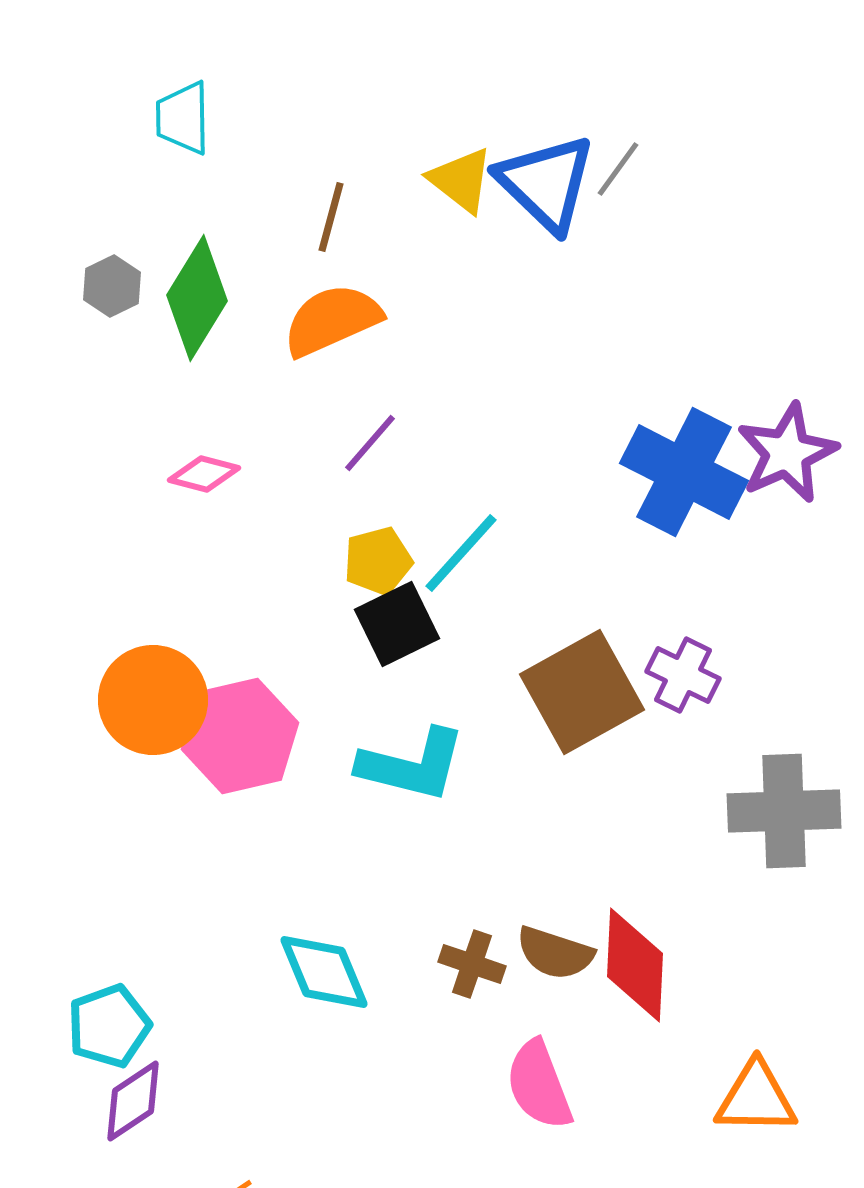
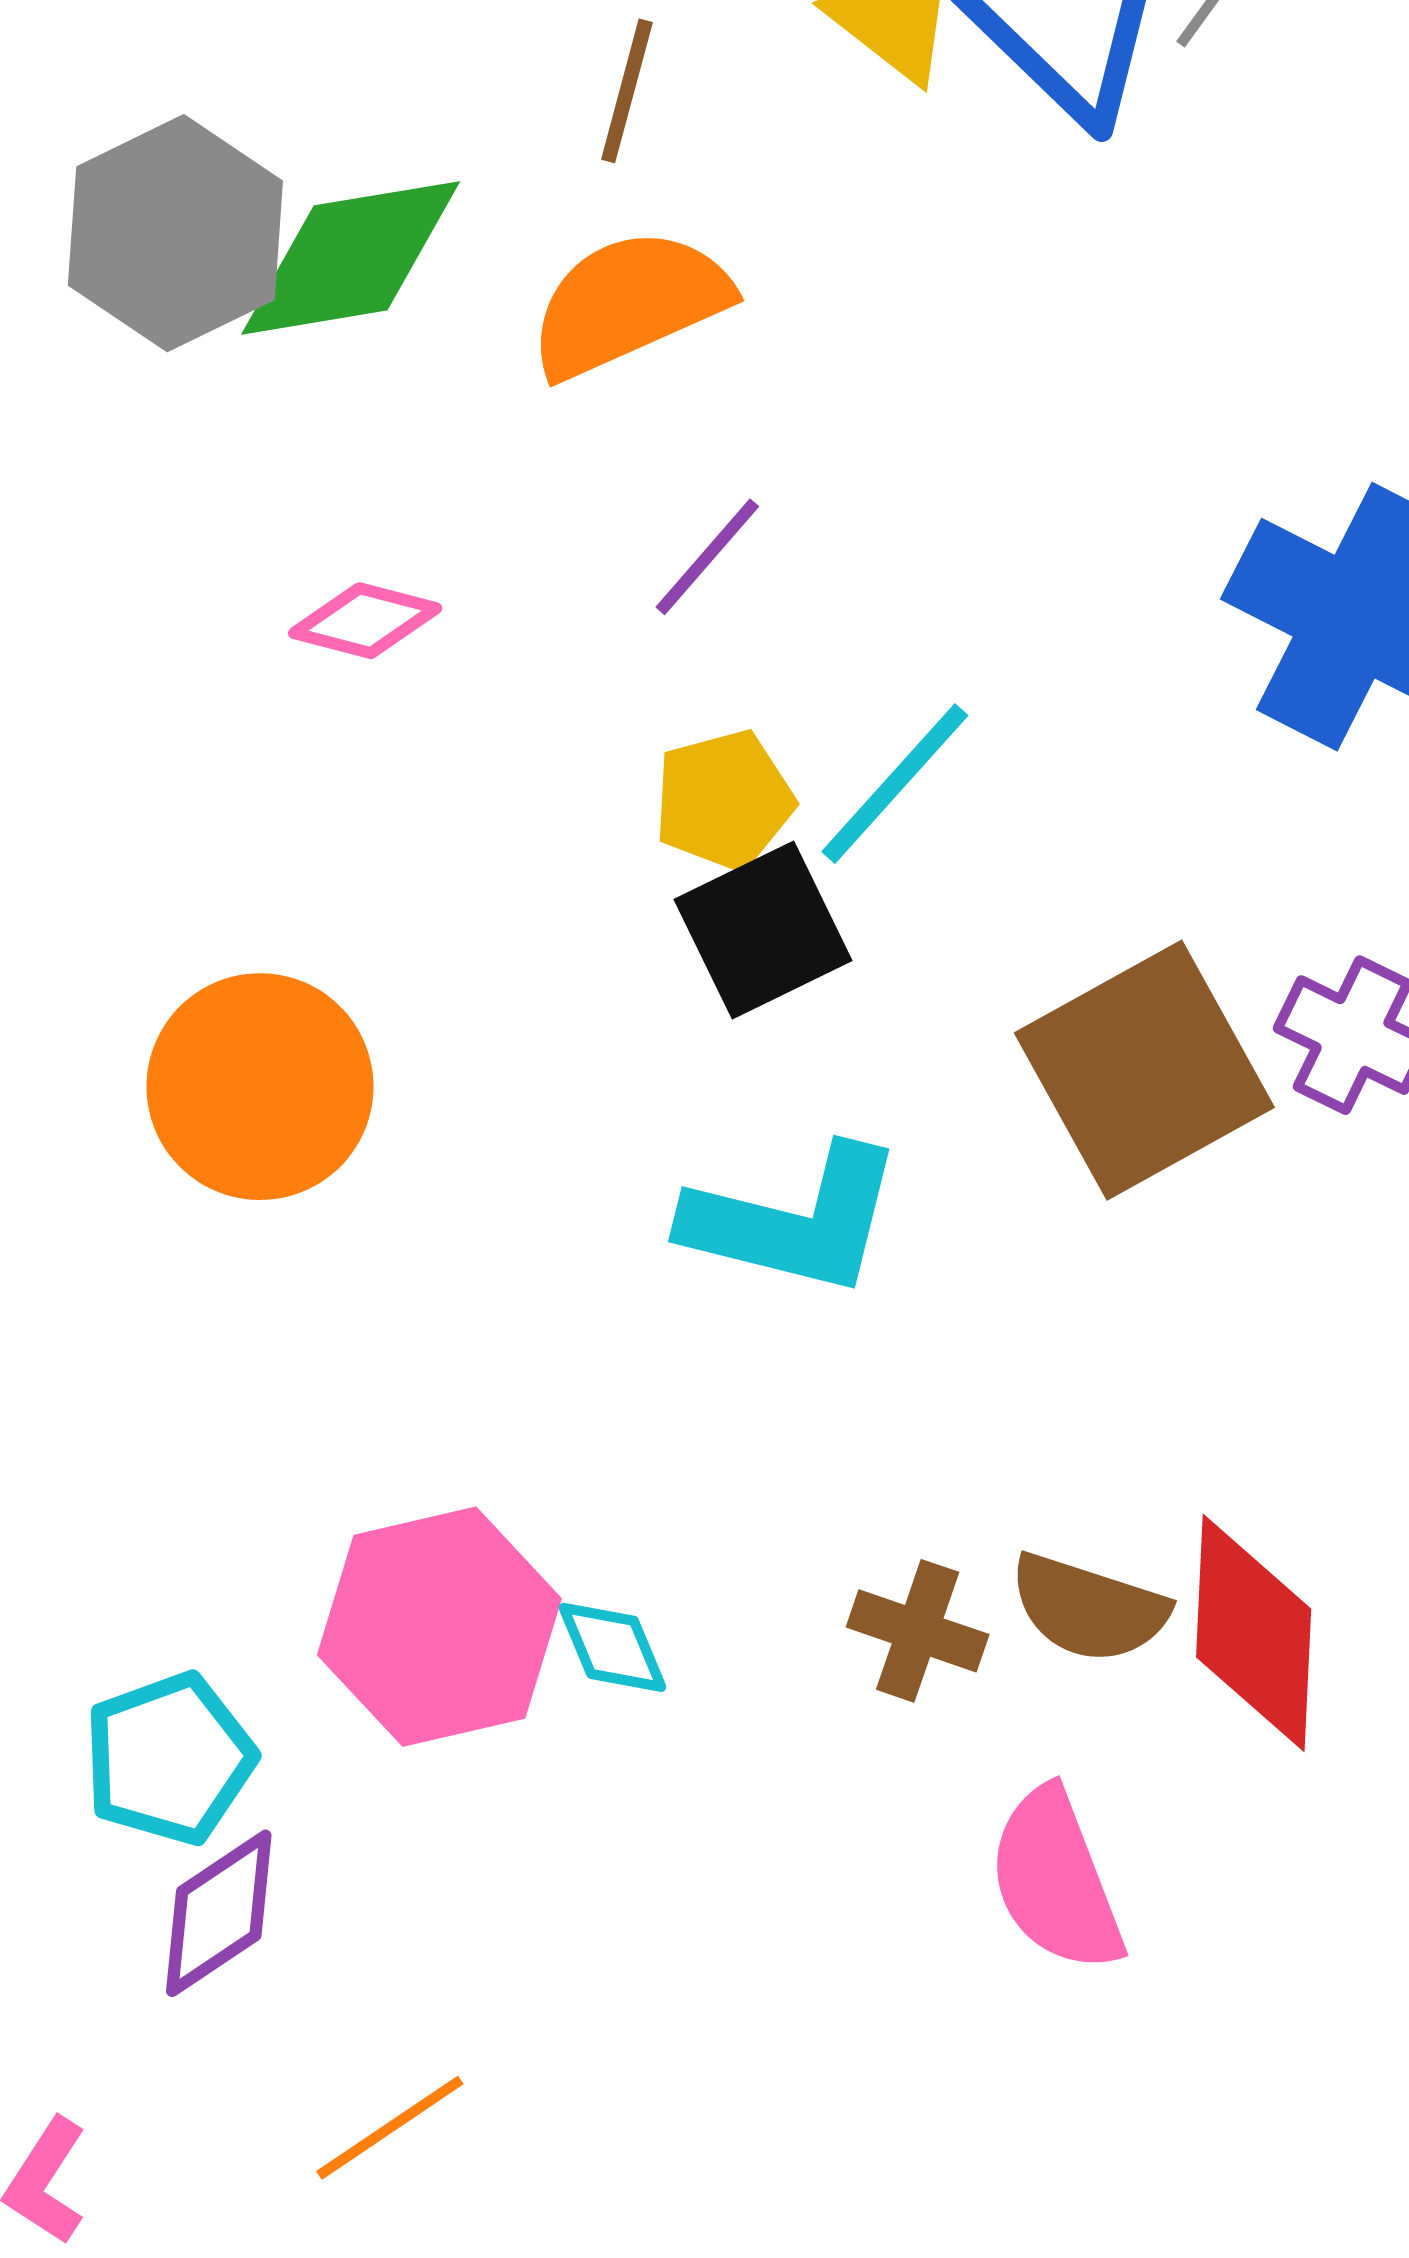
gray hexagon: (112, 286) -> (175, 233), size x1.8
green diamond: (197, 298) -> (351, 258), turned 49
pink hexagon: (240, 736) -> (439, 1627), moved
cyan diamond: (324, 972) -> (612, 1647), size x0.6

